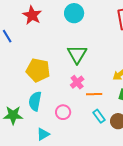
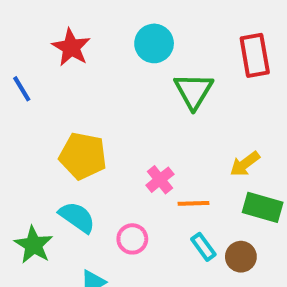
green triangle: (77, 54) -> (194, 91), moved
cyan semicircle: (35, 101) -> (77, 217), turned 114
green star: (13, 115) -> (34, 245), turned 30

